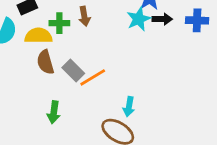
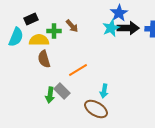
brown arrow: (84, 16) -> (72, 26), turned -32
black arrow: (162, 19) -> (128, 28), size x1.5
gray rectangle: (73, 70) -> (62, 91), moved

